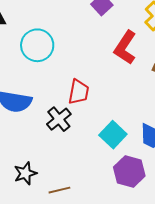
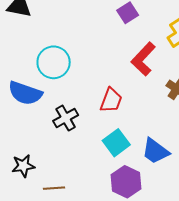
cyan circle: (37, 45) -> (54, 62), moved
red trapezoid: (79, 92) -> (111, 100), moved

